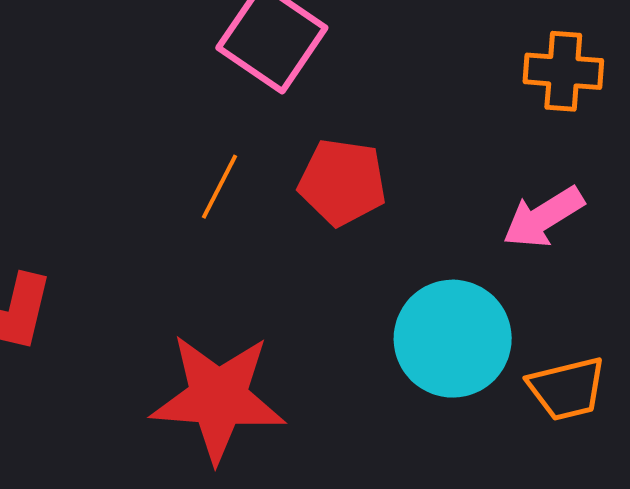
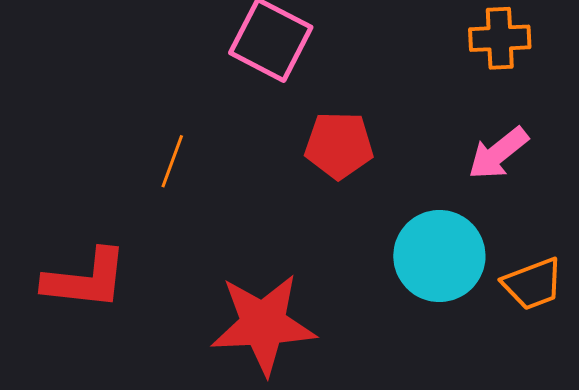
orange line: (219, 187) -> (172, 161), moved

